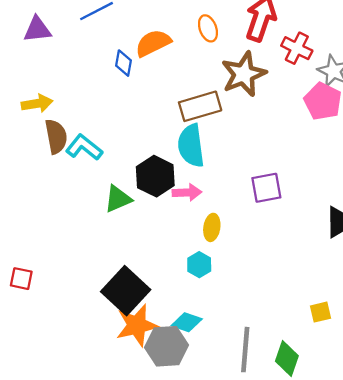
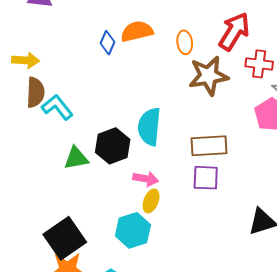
orange ellipse: (208, 28) -> (185, 42), moved
red cross: (297, 48) -> (259, 64), turned -32
brown rectangle: (200, 106) -> (209, 146), moved
pink arrow: (187, 192) -> (146, 179), moved
cyan hexagon: (199, 265) -> (133, 230), size x1.6

